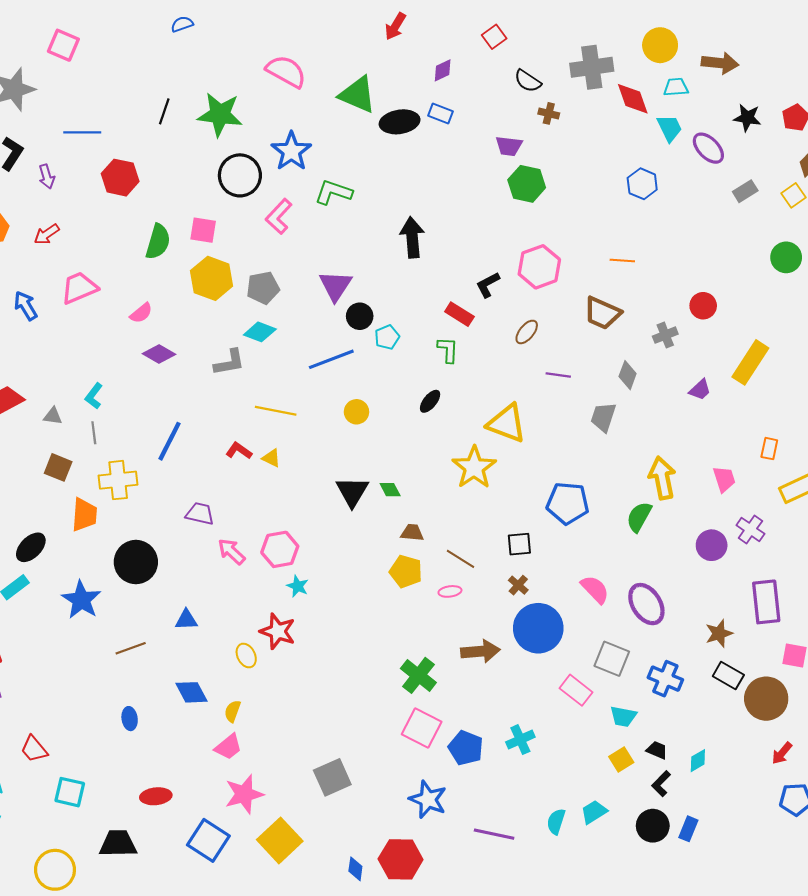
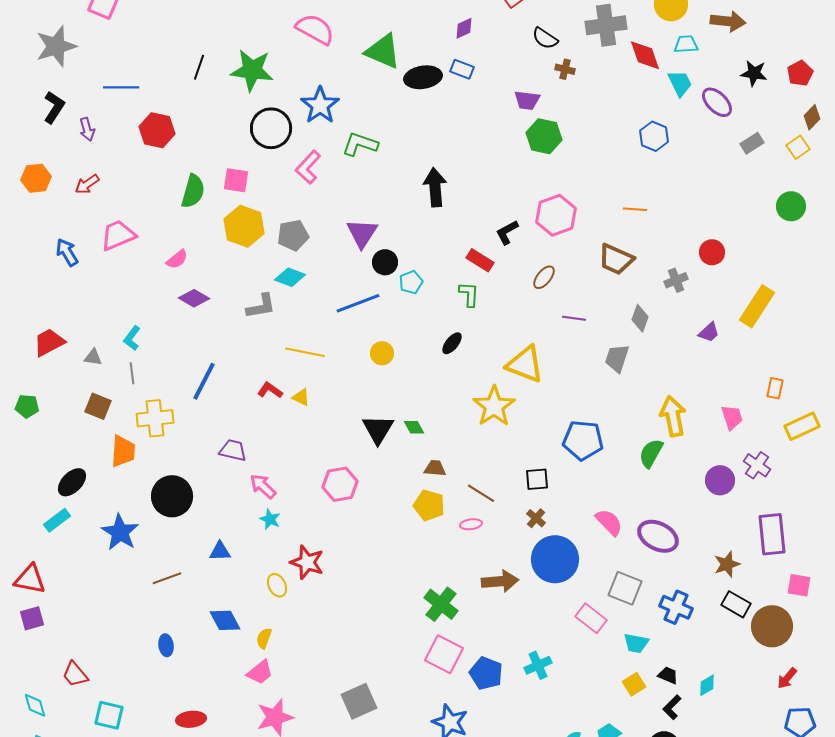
pink hexagon: (280, 549) -> (340, 484), moved
cyan star: (298, 586) -> (270, 519), moved
purple ellipse: (646, 604) -> (658, 536), turned -30

